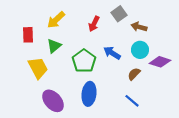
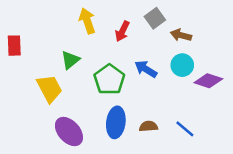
yellow arrow: (56, 20) -> (87, 21), moved, turned 114
red rectangle: (28, 35) -> (14, 46), moved
brown semicircle: (134, 74) -> (148, 126), moved, turned 40
blue line: (132, 101) -> (185, 129), moved

